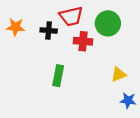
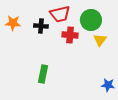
yellow triangle: (119, 74) -> (100, 40), moved, turned -32
green rectangle: (58, 76) -> (43, 74), moved

